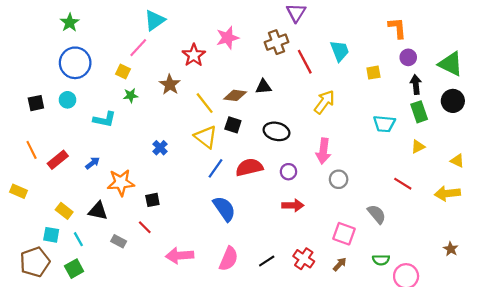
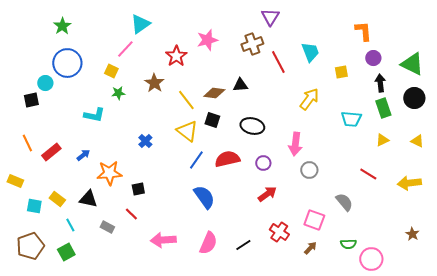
cyan circle: (67, 100) -> (45, 83), moved
yellow arrow: (324, 102) -> (309, 99), moved
yellow triangle: (457, 161) -> (417, 141), moved
red arrow: (293, 205) -> (267, 194), turned -36
cyan square: (51, 235) -> (34, 206), moved
red cross: (304, 259) -> (279, 232), moved

